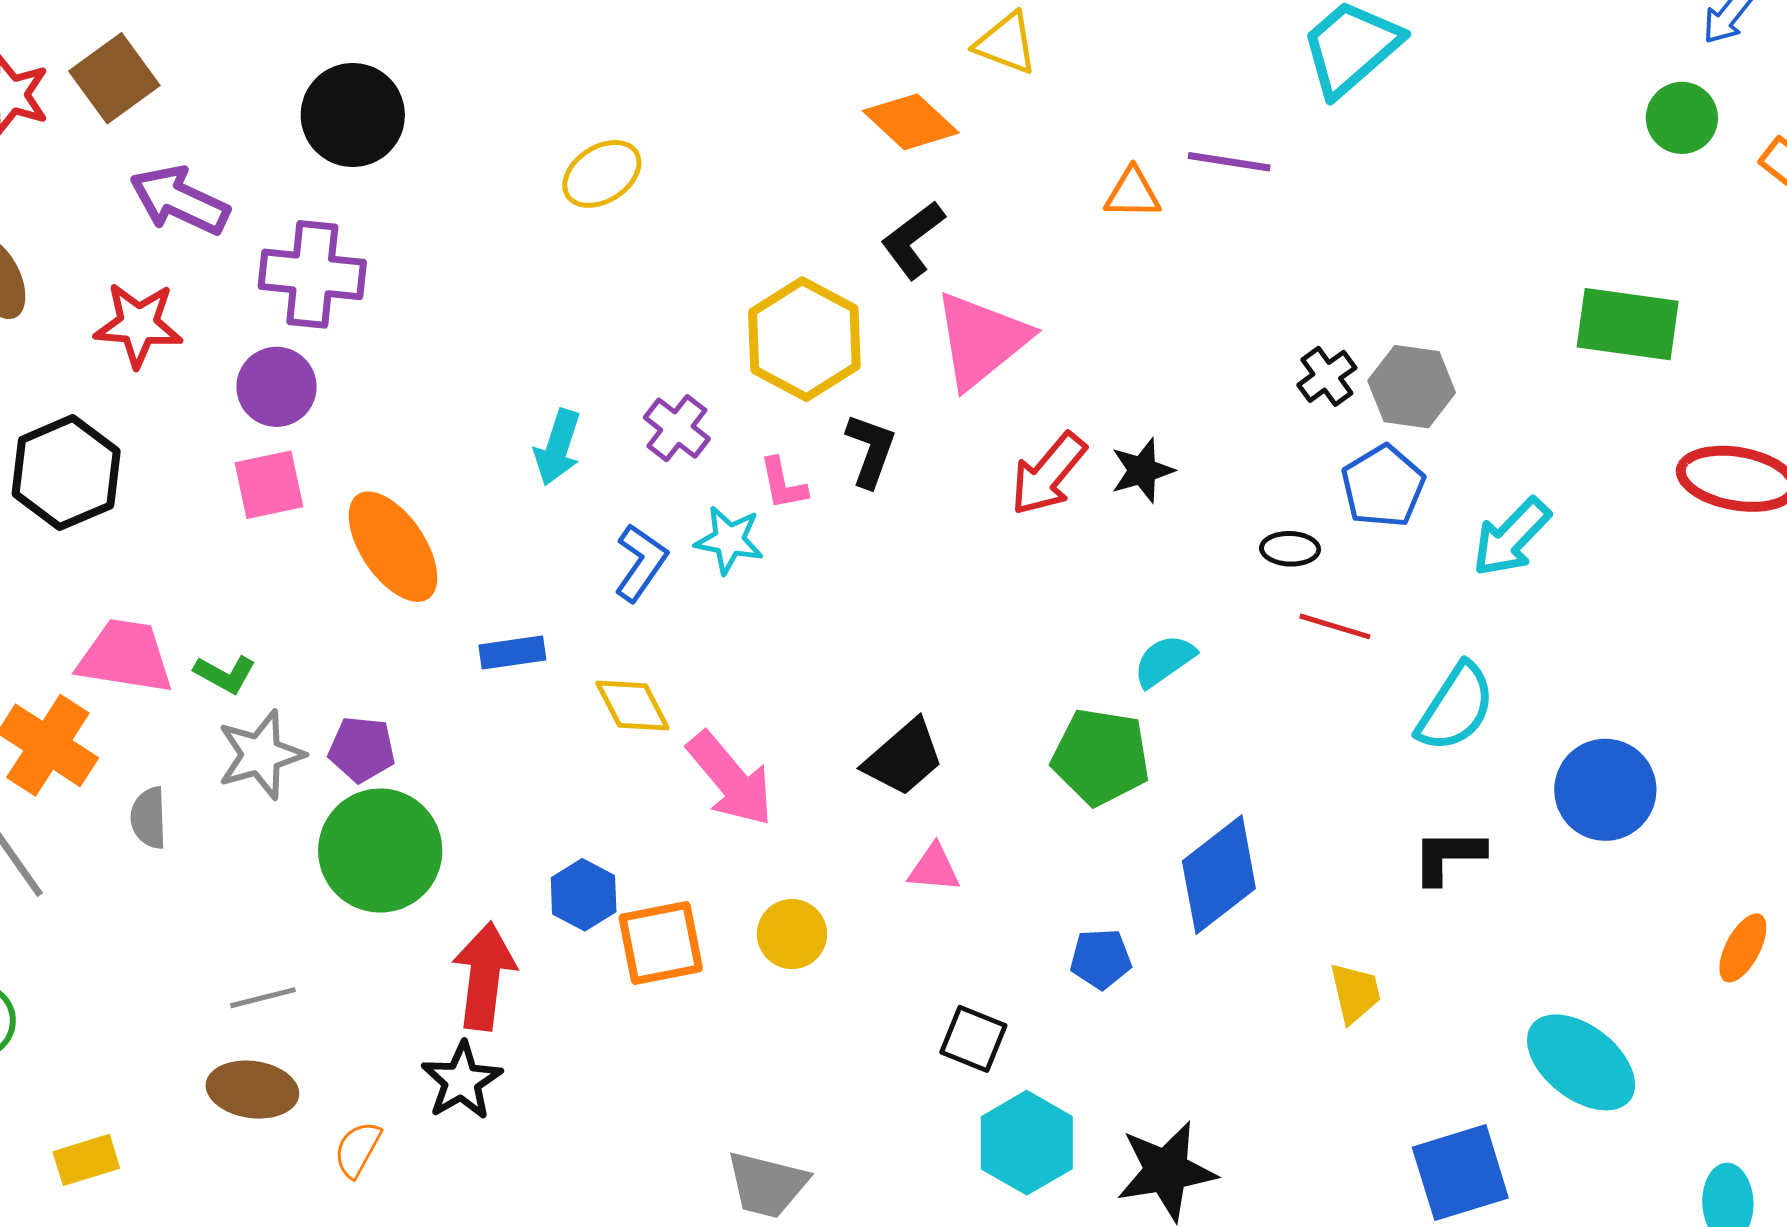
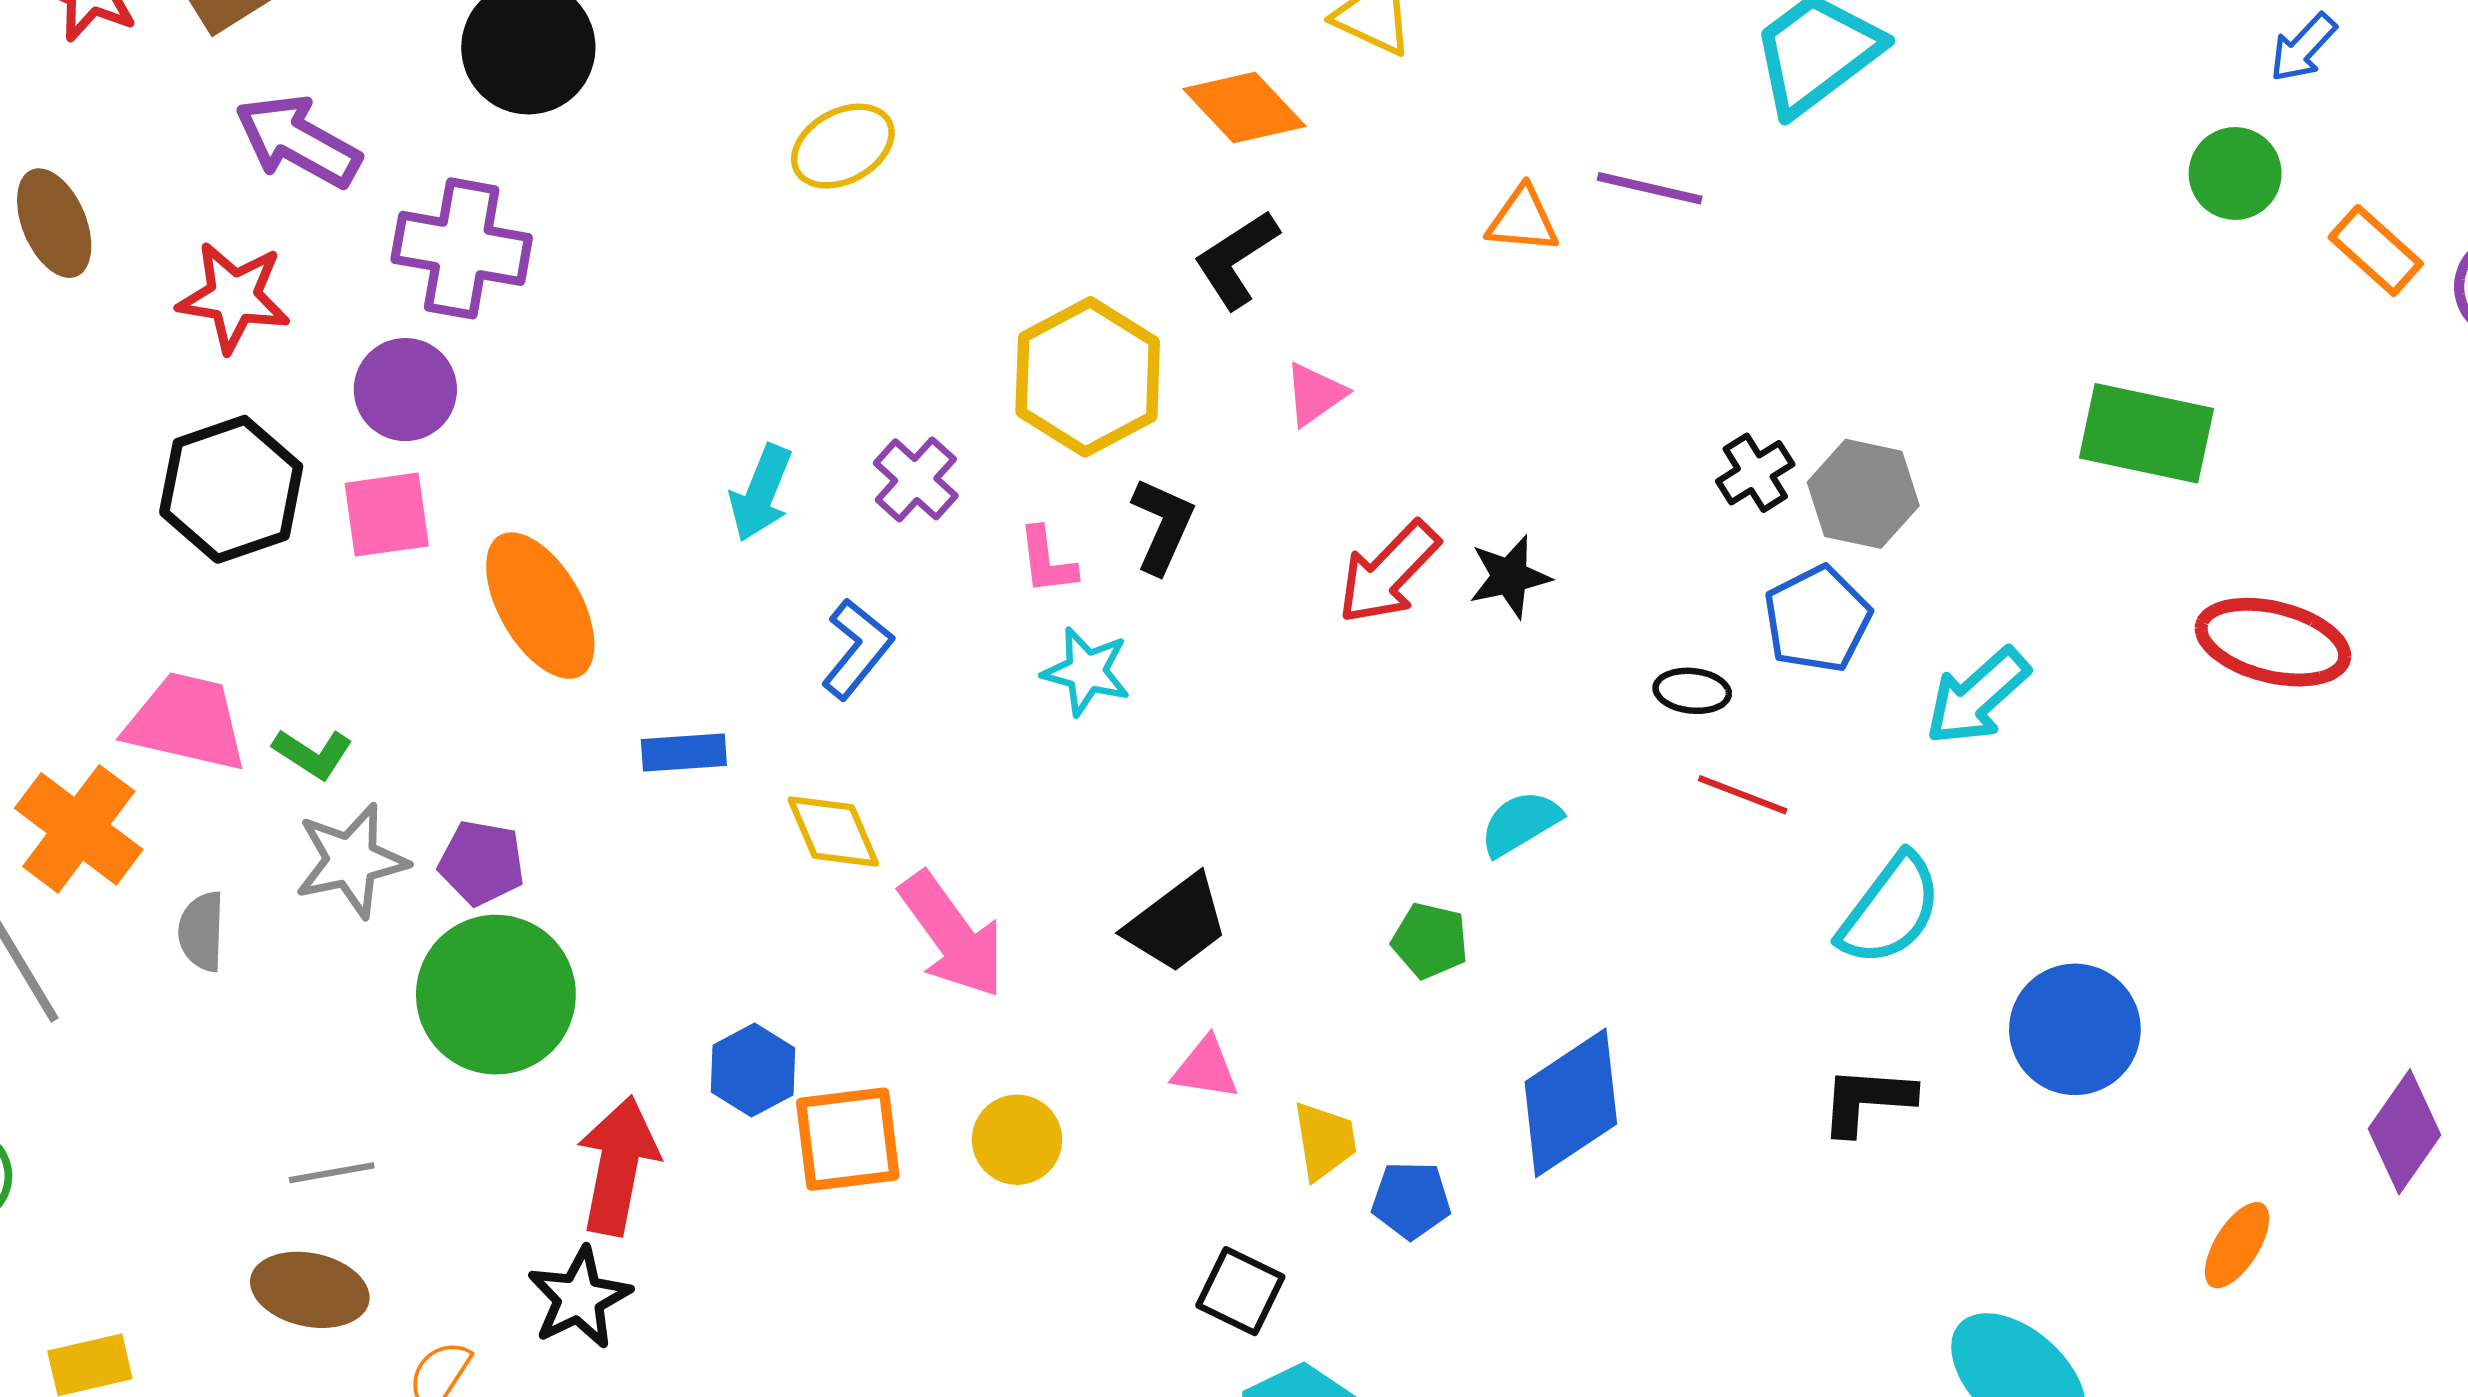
pink triangle: (981, 340) -> (1315, 394), size x0.5
black hexagon: (66, 473) -> (231, 489), moved
cyan star: (729, 540) -> (1086, 671), moved
green pentagon: (1101, 757) -> (1430, 941), size x0.6
yellow trapezoid: (1355, 993) -> (1325, 1141), moved

